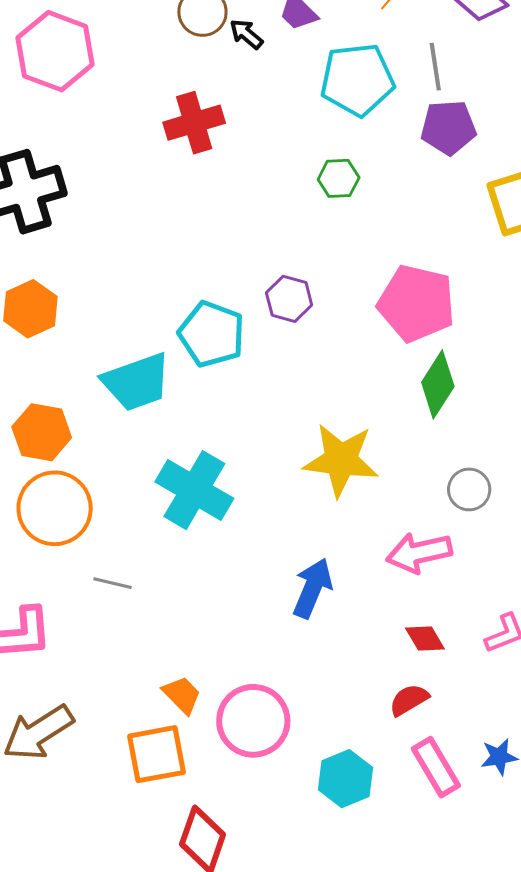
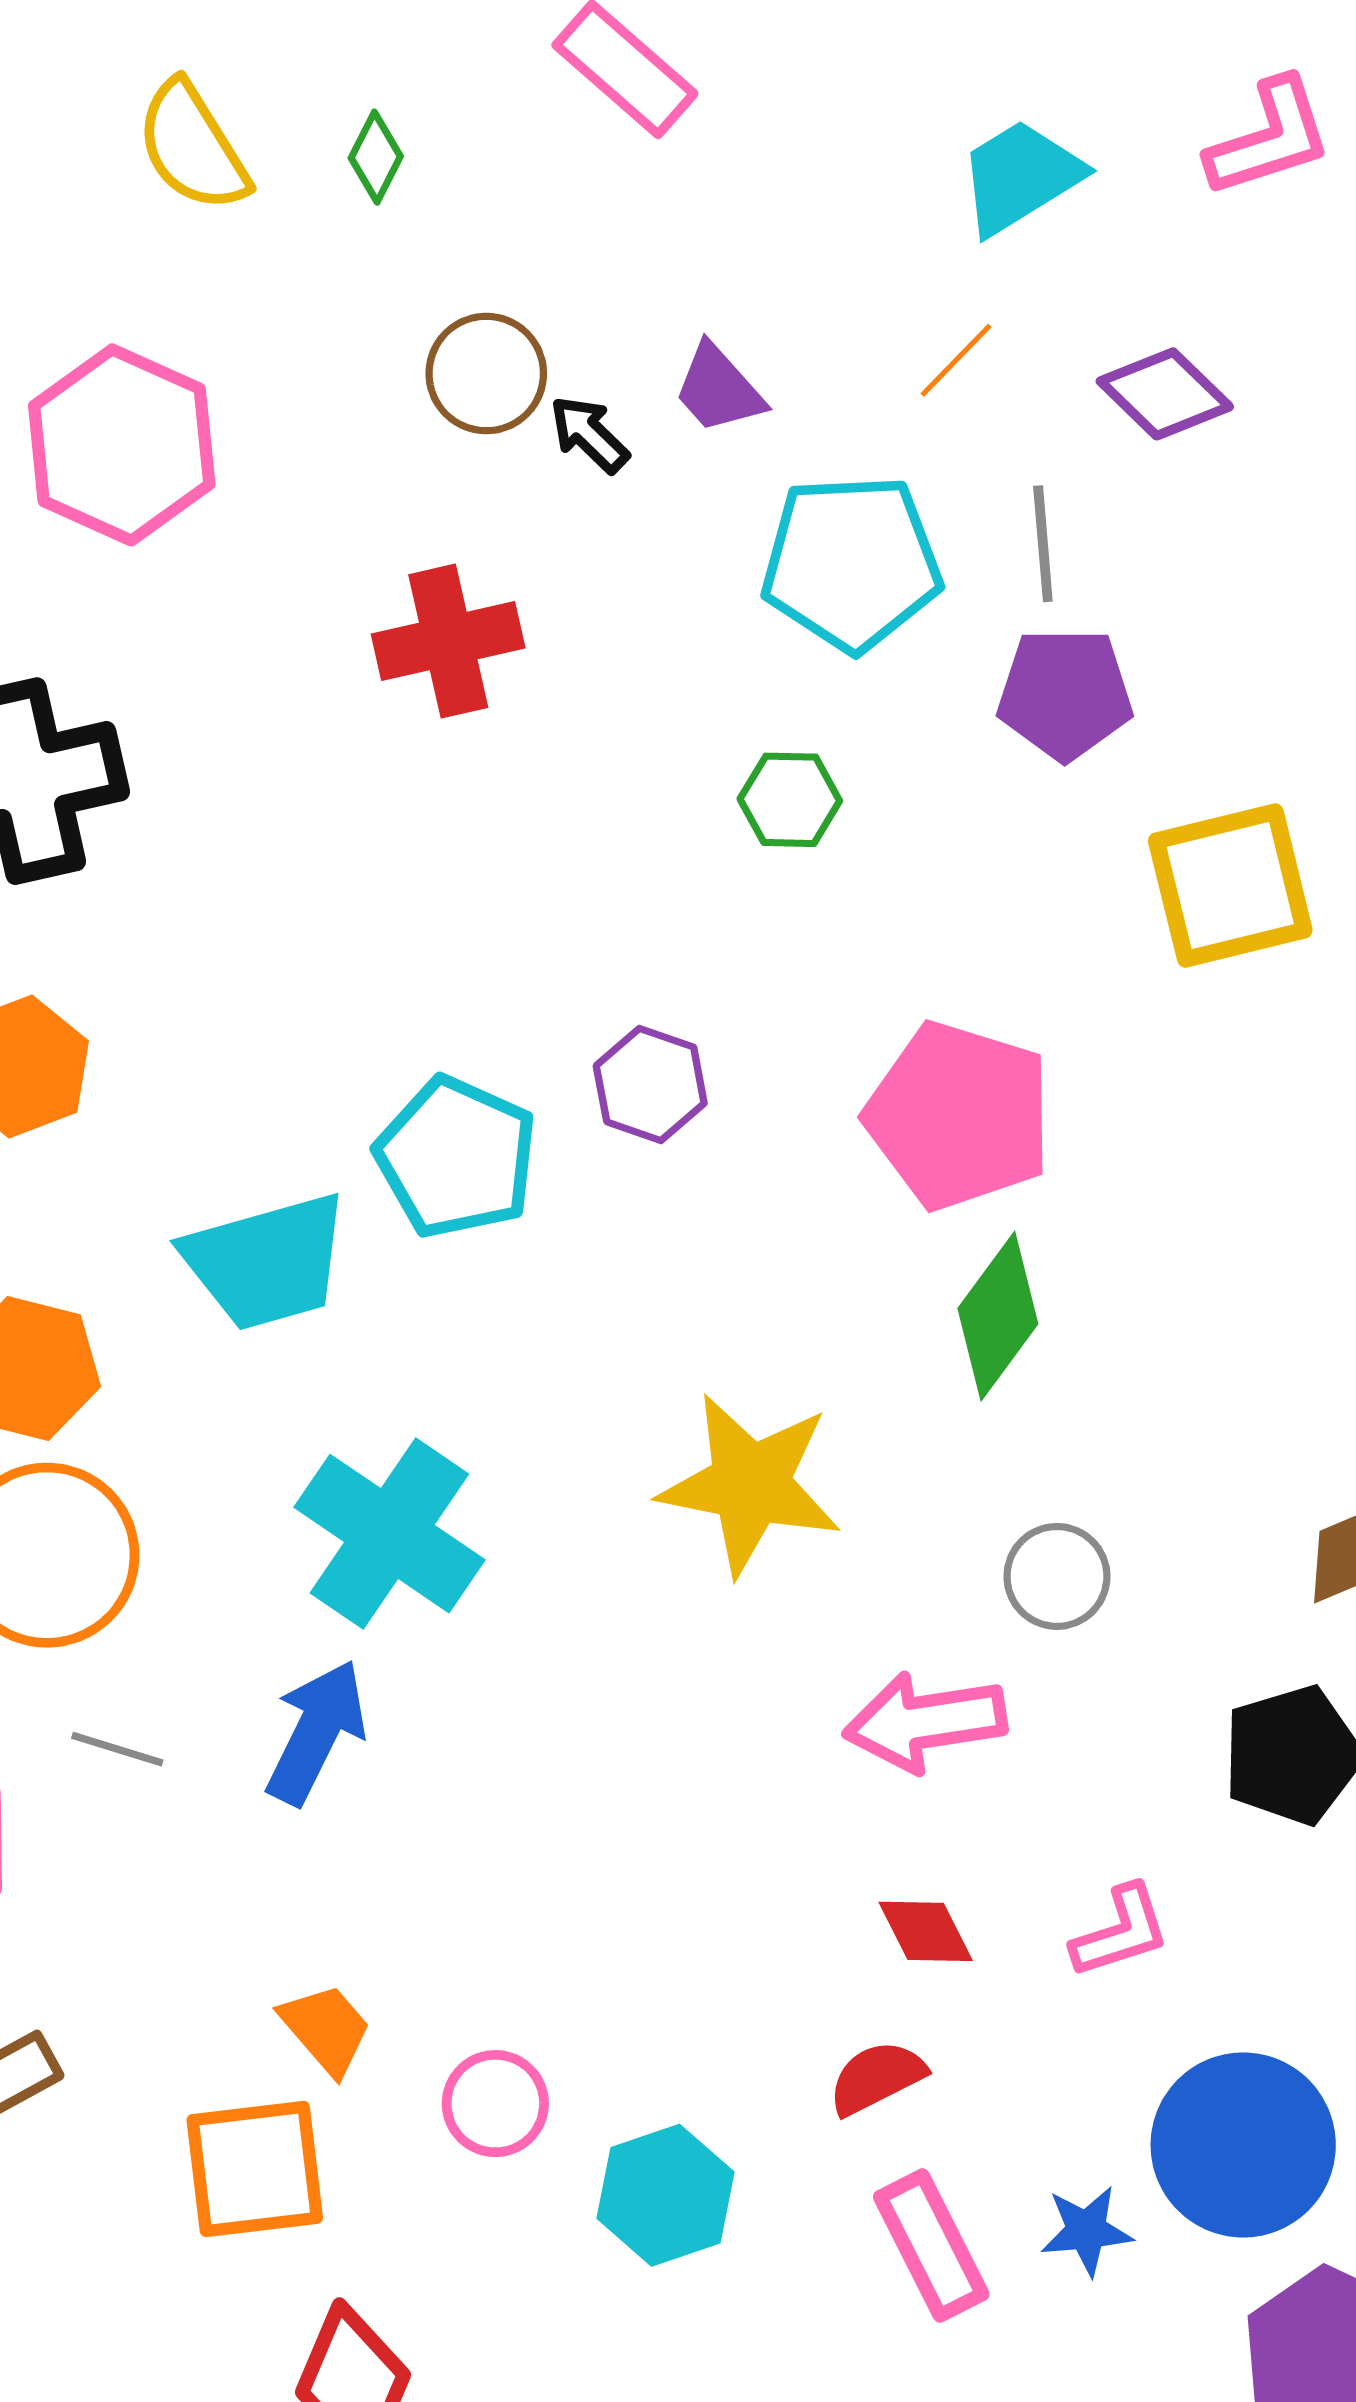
gray line: (113, 583) -> (117, 1749), moved
blue arrow: (312, 588) -> (316, 1732), moved
pink circle: (253, 721) -> (495, 2104), size x0.6
cyan hexagon: (346, 779) -> (666, 2195), moved

